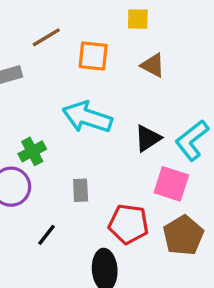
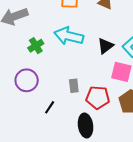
green cross: (32, 151) -> (36, 46), moved
gray rectangle: (81, 190) -> (74, 86), moved

